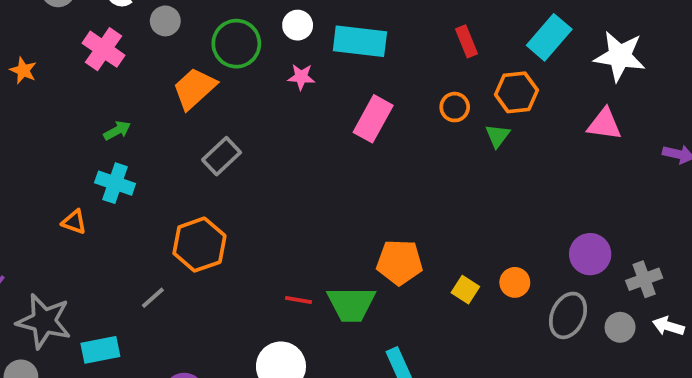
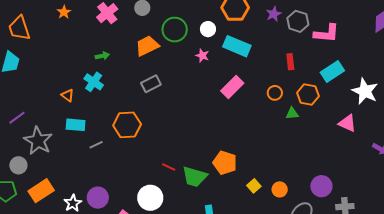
green triangle: (498, 136) -> (292, 113), turned 32
cyan rectangle: (100, 350) -> (76, 125), moved

